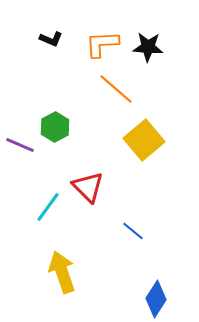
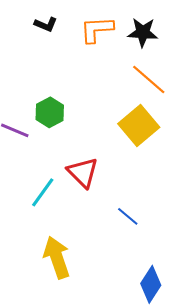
orange line: (116, 89) -> (149, 79), moved

